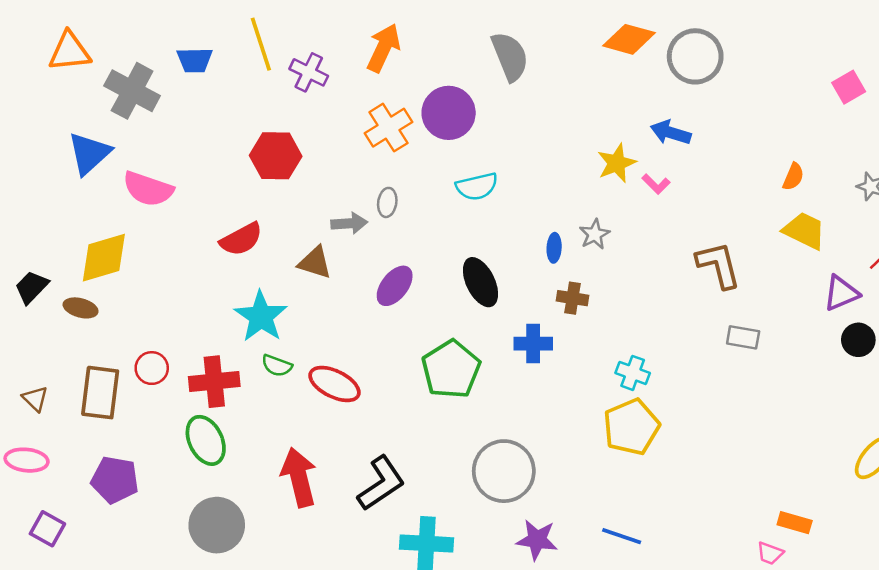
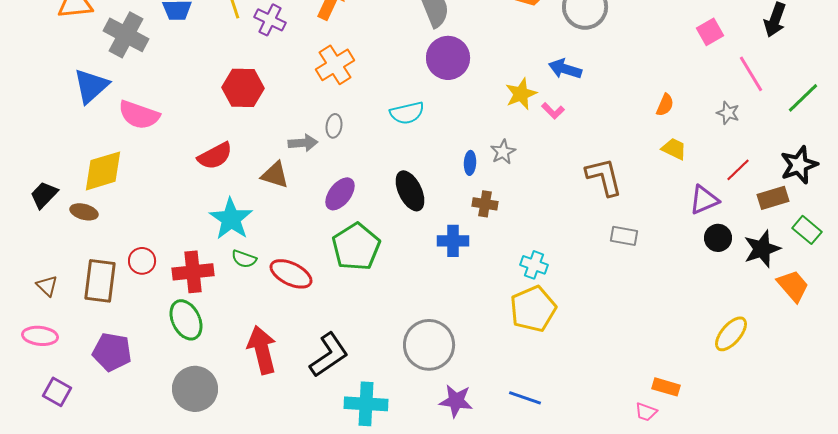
purple circle: (449, 113) -> (448, 58), moved
yellow trapezoid: (804, 231) -> (674, 149), size x0.7
green pentagon: (451, 369) -> (356, 247), moved

